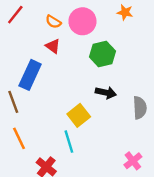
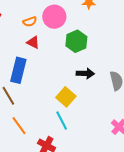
orange semicircle: (53, 22) -> (30, 22), turned -40

